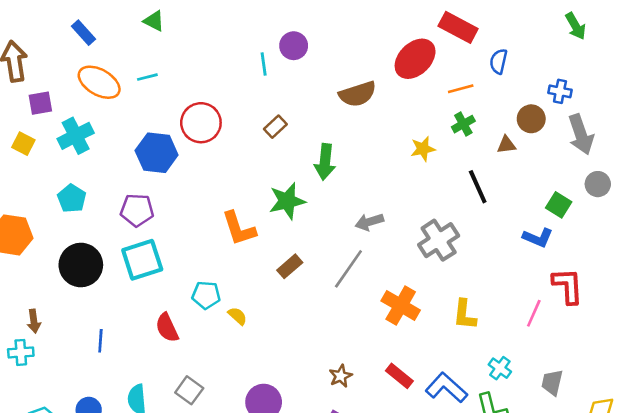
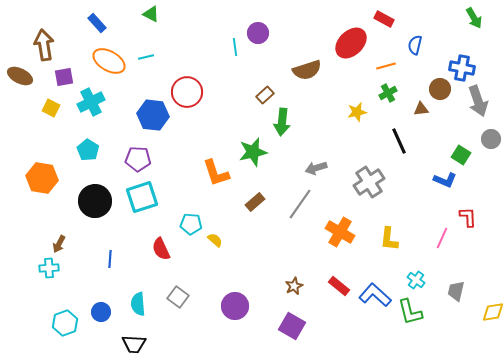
red rectangle: (458, 27) -> (384, 19), size x0.7
blue cross: (560, 91) -> (462, 68), size x1.4
brown rectangle: (275, 127) -> (265, 95), moved
red L-shape: (568, 286) -> (468, 217), size x0.7
brown arrow: (34, 321) -> (59, 244), turned 36

